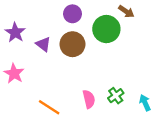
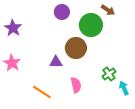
purple triangle: (43, 44) -> (56, 62), moved, turned -40
brown circle: (72, 44) -> (76, 48), moved
green cross: (116, 96) -> (109, 74), moved

